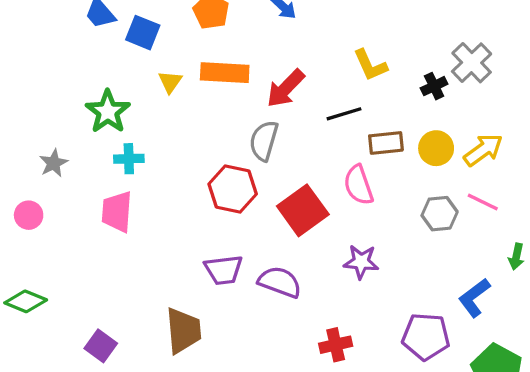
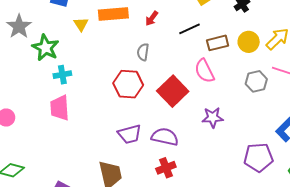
red arrow: (285, 88) -> (152, 18), size x0.6
gray semicircle: (264, 141) -> (143, 52), size x0.7
gray star: (54, 163) -> (19, 26), moved, size x1.4
red cross: (336, 345) -> (166, 168), moved

